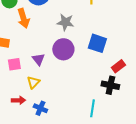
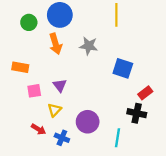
orange arrow: (23, 18) -> (56, 44), moved
purple circle: (63, 49) -> (88, 122), moved
red arrow: (18, 100) -> (38, 129), turned 32

